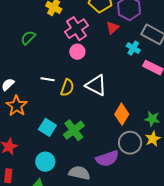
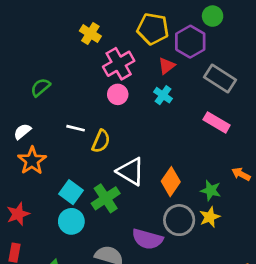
green semicircle: (28, 38) -> (40, 87), moved
cyan cross: (133, 48) -> (163, 95), moved
white triangle: (96, 85) -> (131, 171), moved
purple semicircle: (107, 159) -> (147, 239), turned 30
cyan circle: (45, 162) -> (71, 221), moved

